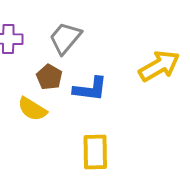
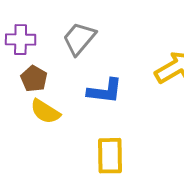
brown pentagon: (49, 77) -> (34, 79), moved

